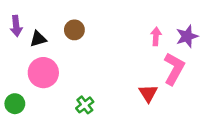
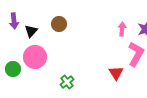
black triangle: (38, 39) -> (31, 31), turned -32
green circle: (15, 104) -> (13, 69), moved

